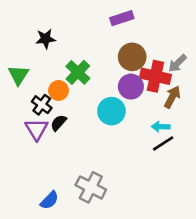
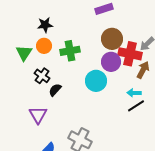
green cross: (78, 72) -> (70, 51), turned 36
orange circle: (58, 90) -> (44, 46), moved
purple triangle: (37, 129) -> (38, 115), moved

